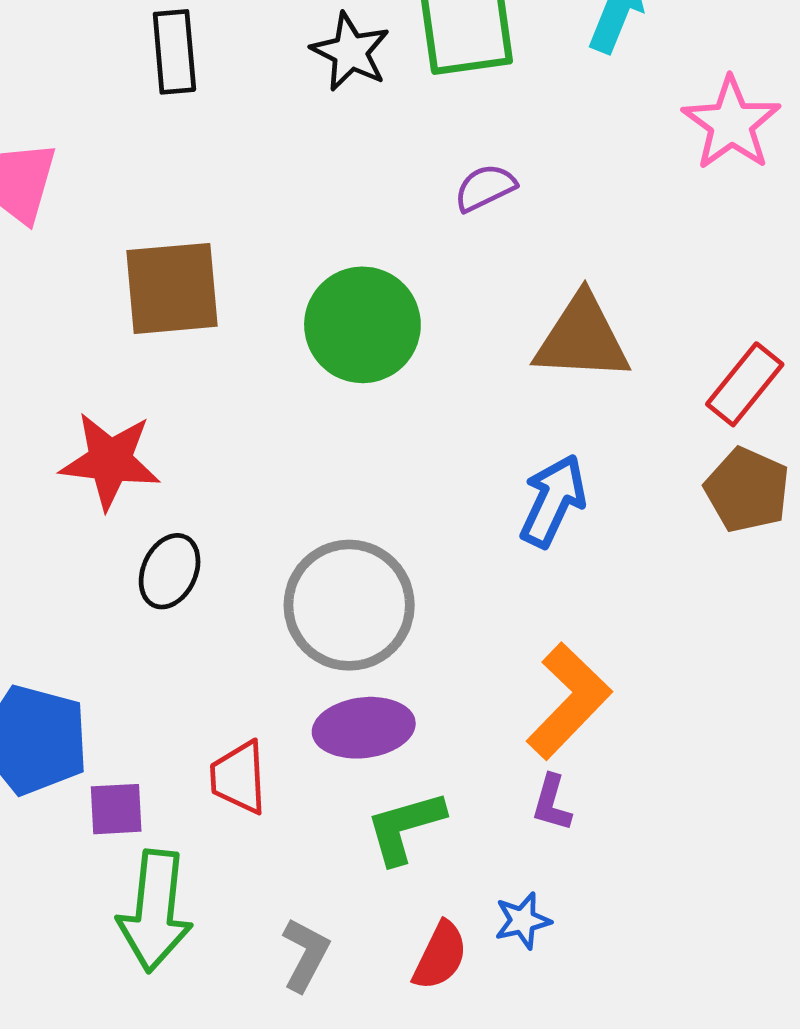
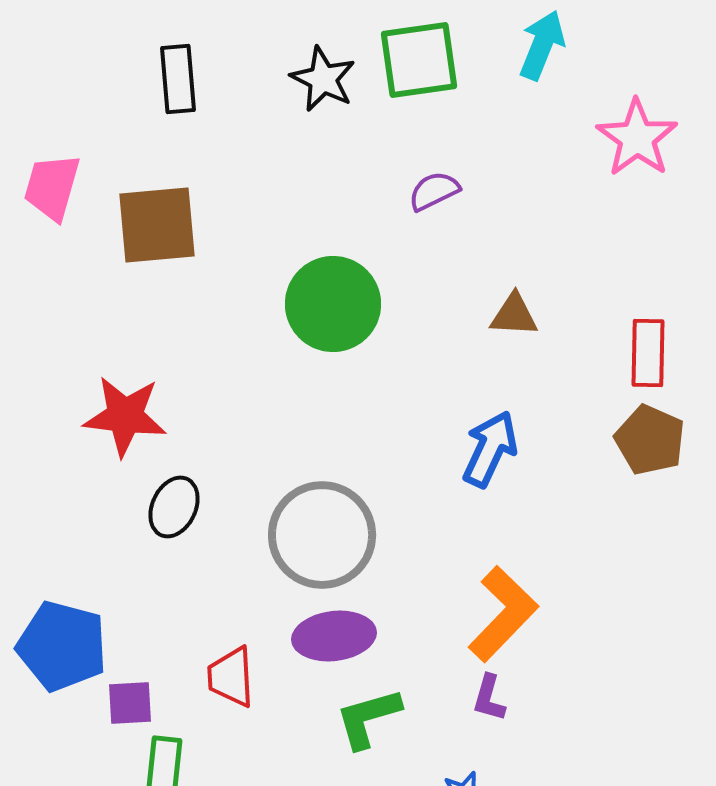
brown square: (172, 288) -> (157, 225), moved
brown triangle: (582, 338) -> (514, 315), size x0.6
red rectangle: (745, 384) -> (648, 353), turned -38

